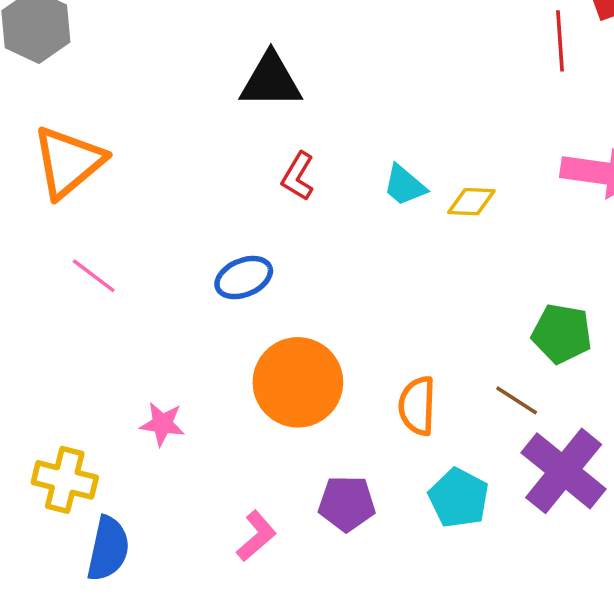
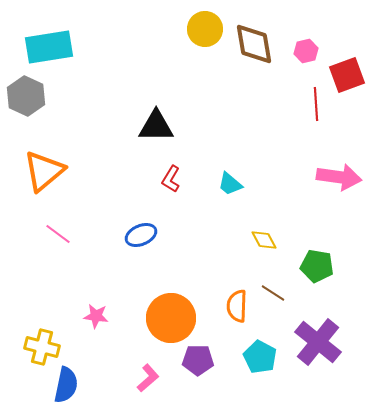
yellow diamond: (471, 202) -> (264, 240), moved, turned 60
orange circle: (298, 382) -> (171, 318), moved
brown line: (517, 400) -> (273, 293), moved

